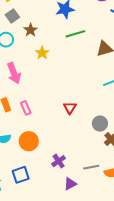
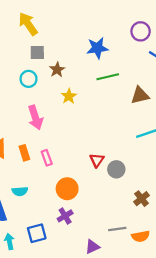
gray square: (12, 16) -> (37, 52), turned 32
gray circle: (100, 124) -> (116, 169), moved
orange circle: (29, 141) -> (67, 189), moved
purple cross: (59, 161) -> (65, 216), moved

